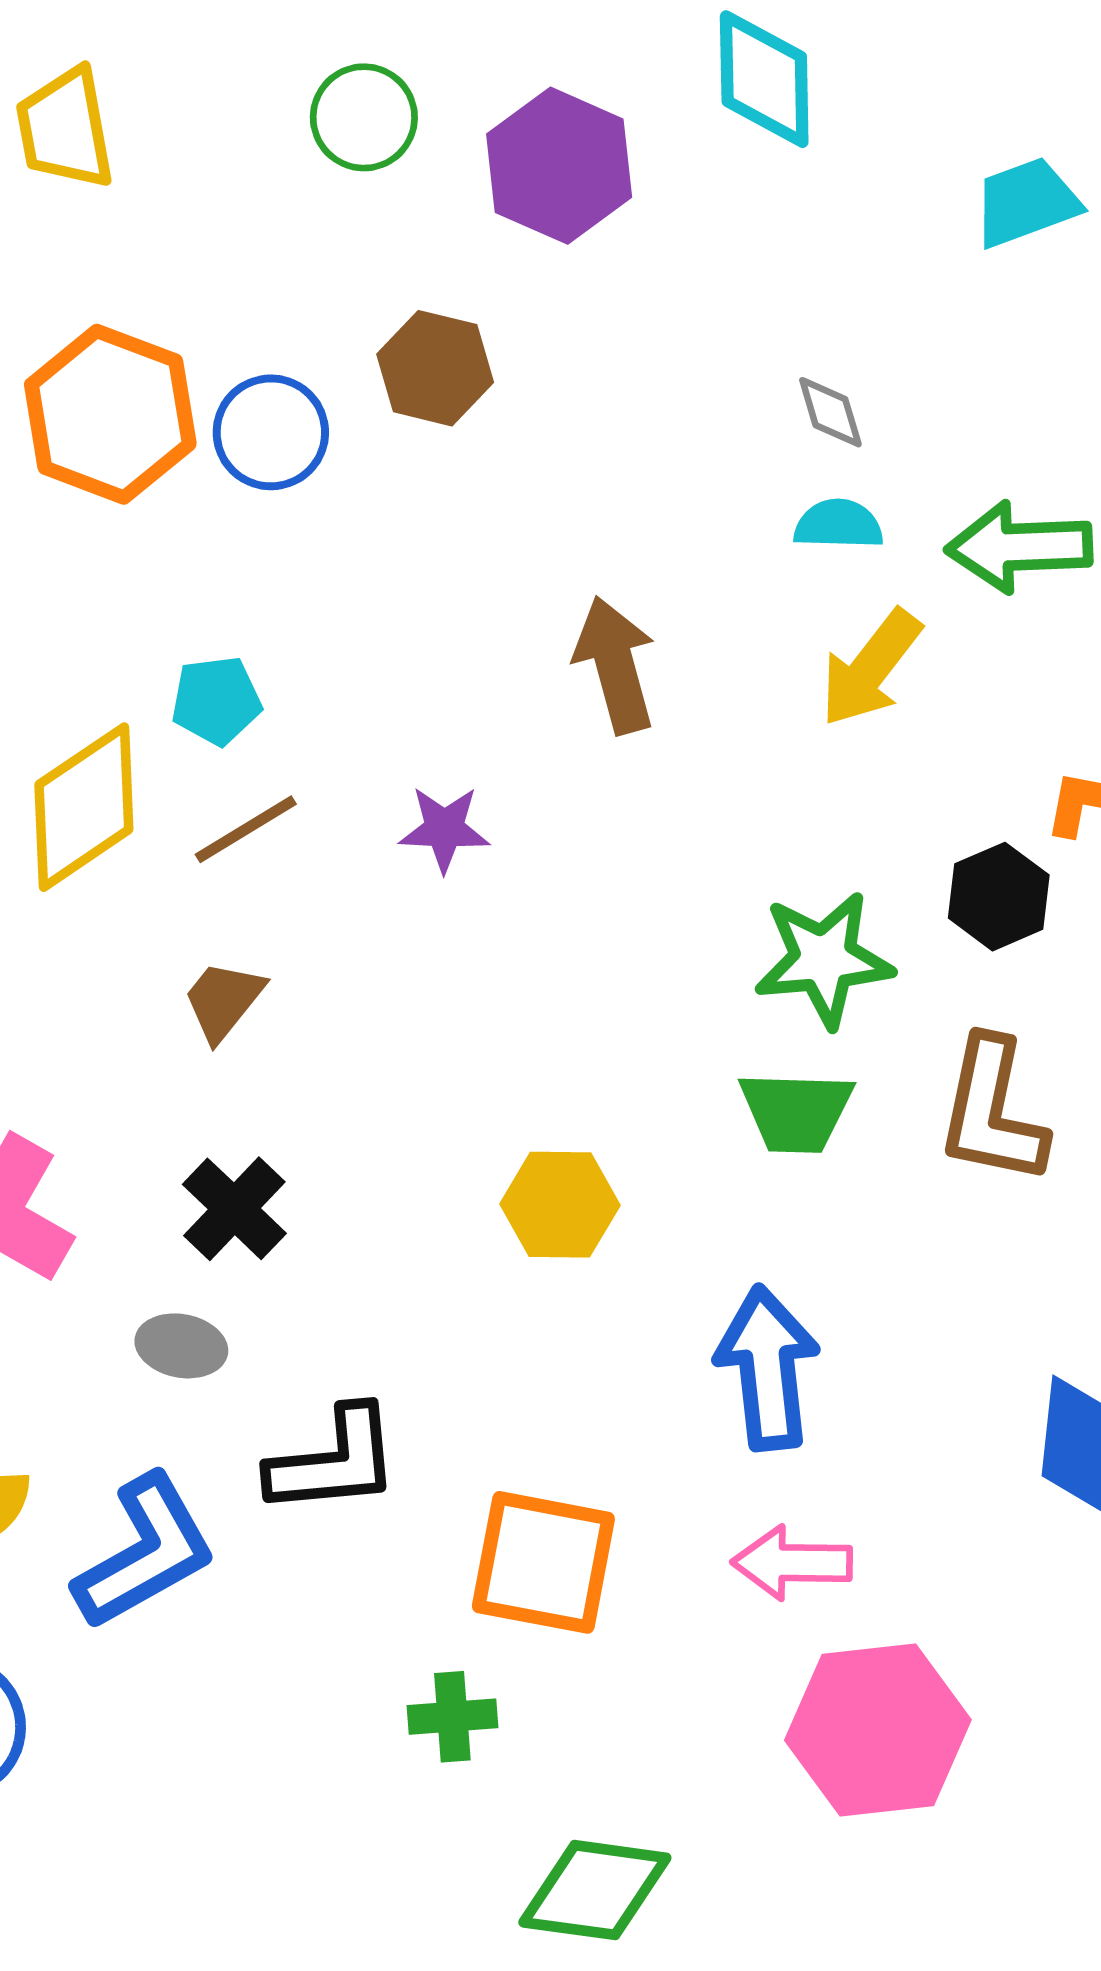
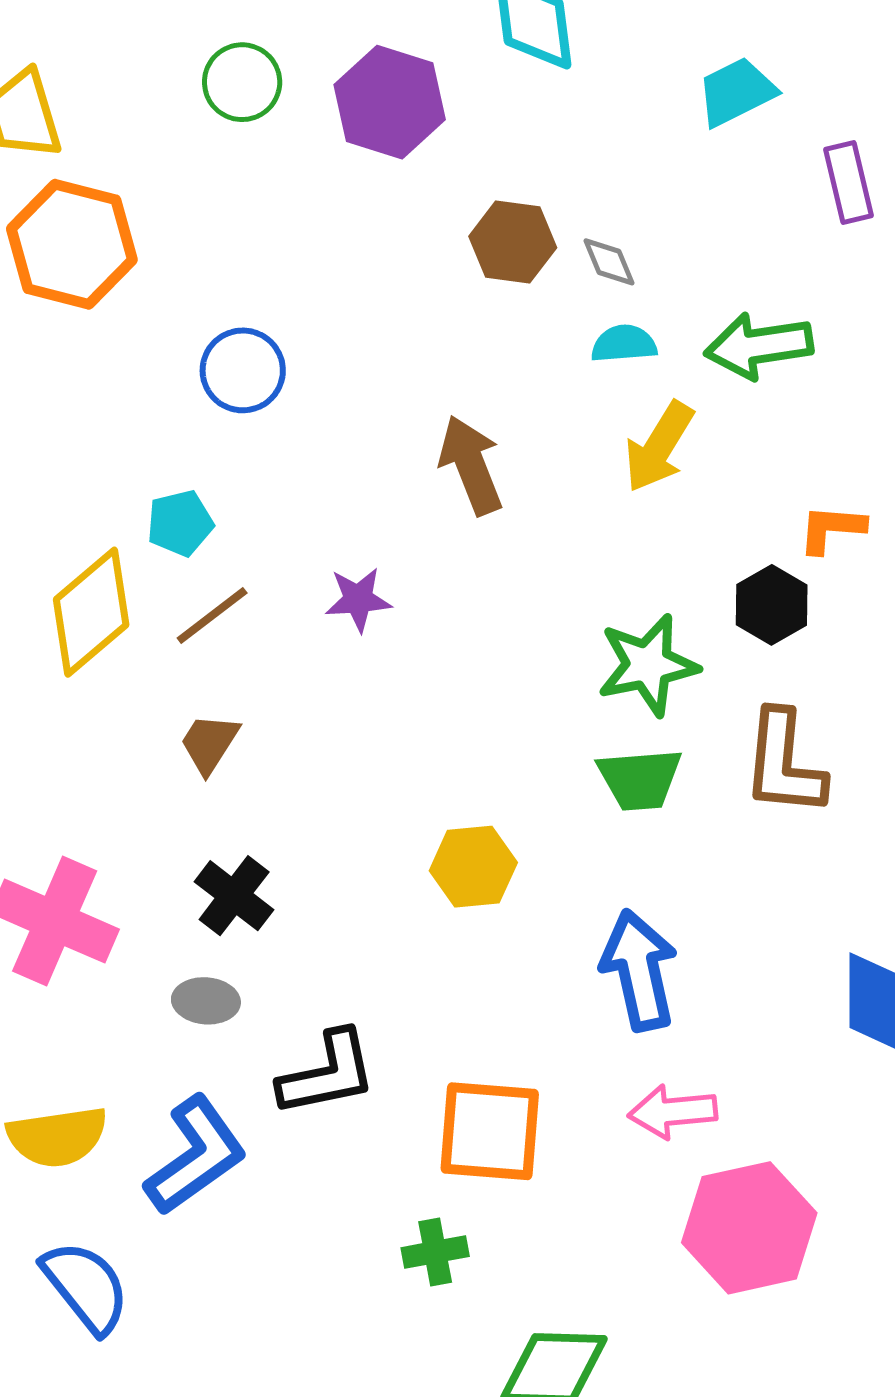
brown hexagon: (435, 368) -> (513, 242), moved
orange hexagon: (110, 414) -> (72, 244), moved
blue circle: (271, 432) -> (243, 370), moved

